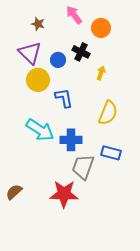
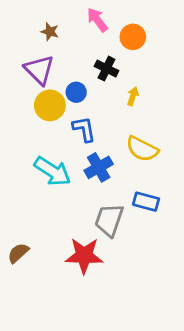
blue circle: (58, 60) -> (76, 92), moved
yellow semicircle: (108, 113) -> (142, 149), turned 95
blue cross: (71, 140) -> (99, 167), moved, turned -30

